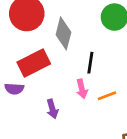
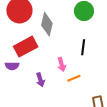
black line: (90, 63) -> (83, 47), moved
orange line: (107, 96) -> (74, 78), moved

